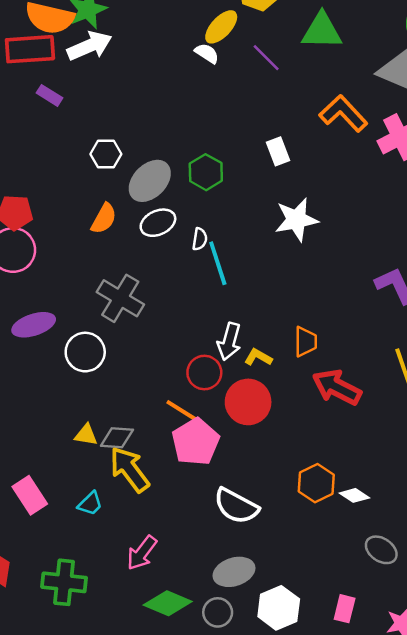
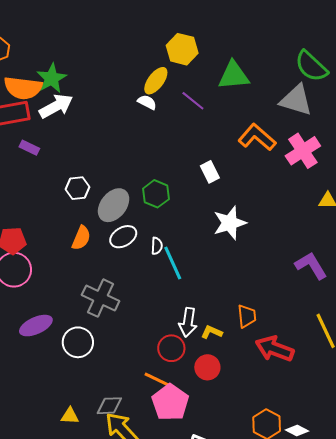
red circle: (248, 402) -> (207, 367), size x0.7
yellow triangle: (86, 435) -> (70, 416), moved

